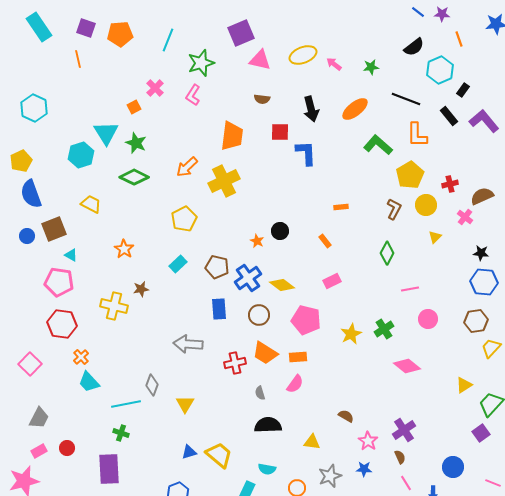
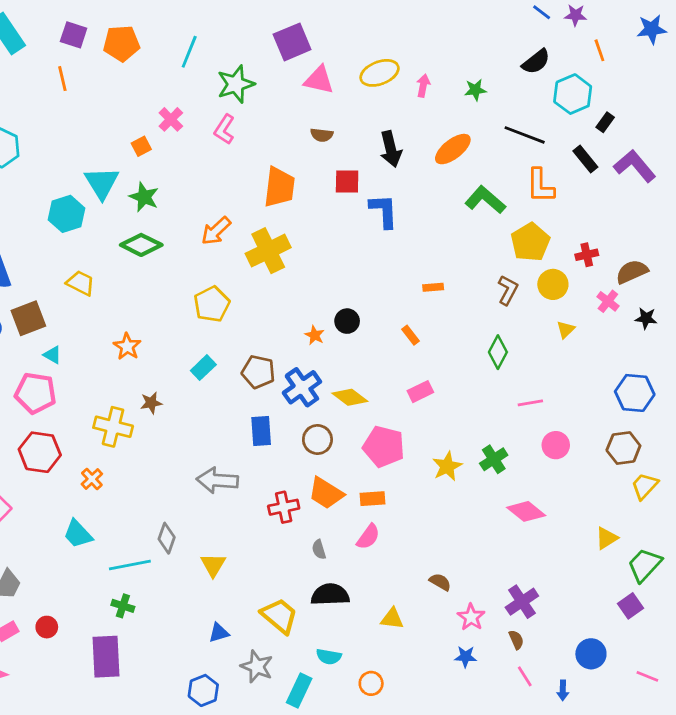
pink arrow: (334, 64) -> (423, 86), turned 63
black star: (481, 253) -> (646, 318), moved
orange cross: (81, 357) -> (92, 479), moved
yellow trapezoid: (219, 455) -> (279, 616), moved
gray star: (330, 476) -> (257, 666), moved, turned -30

